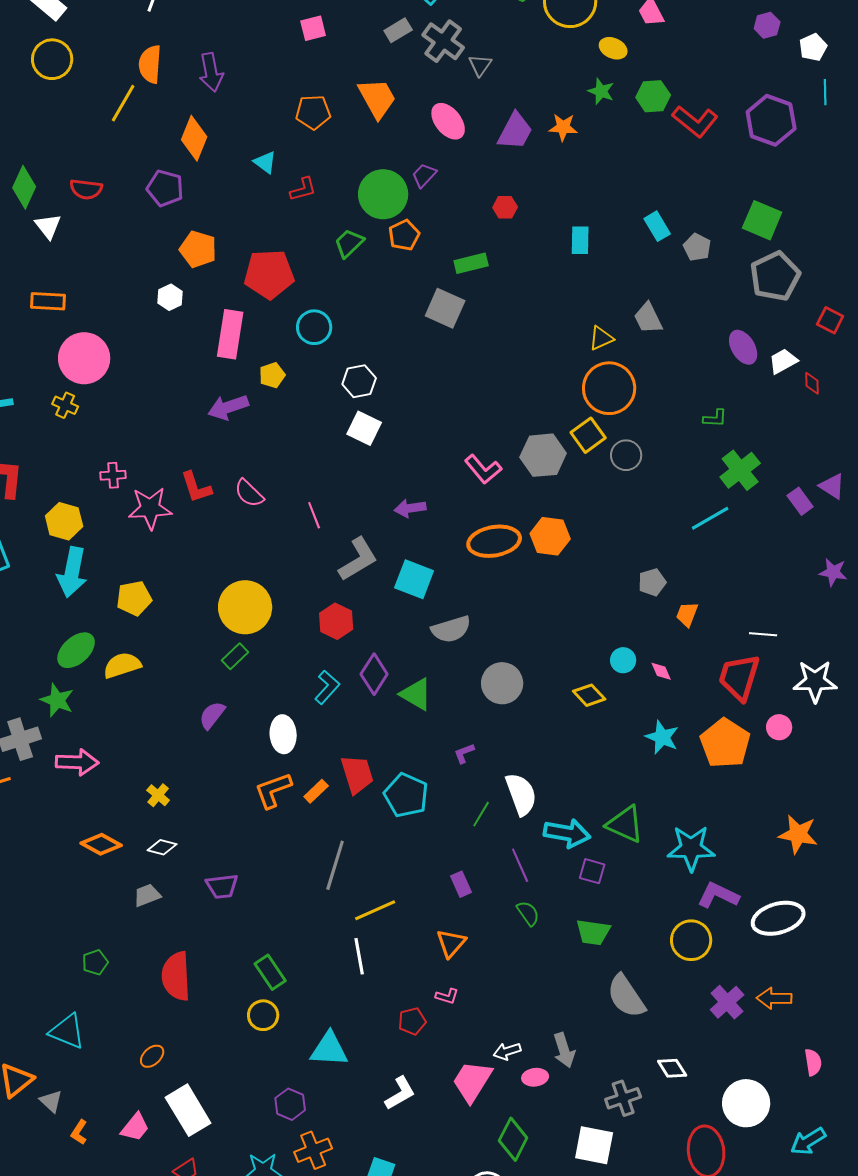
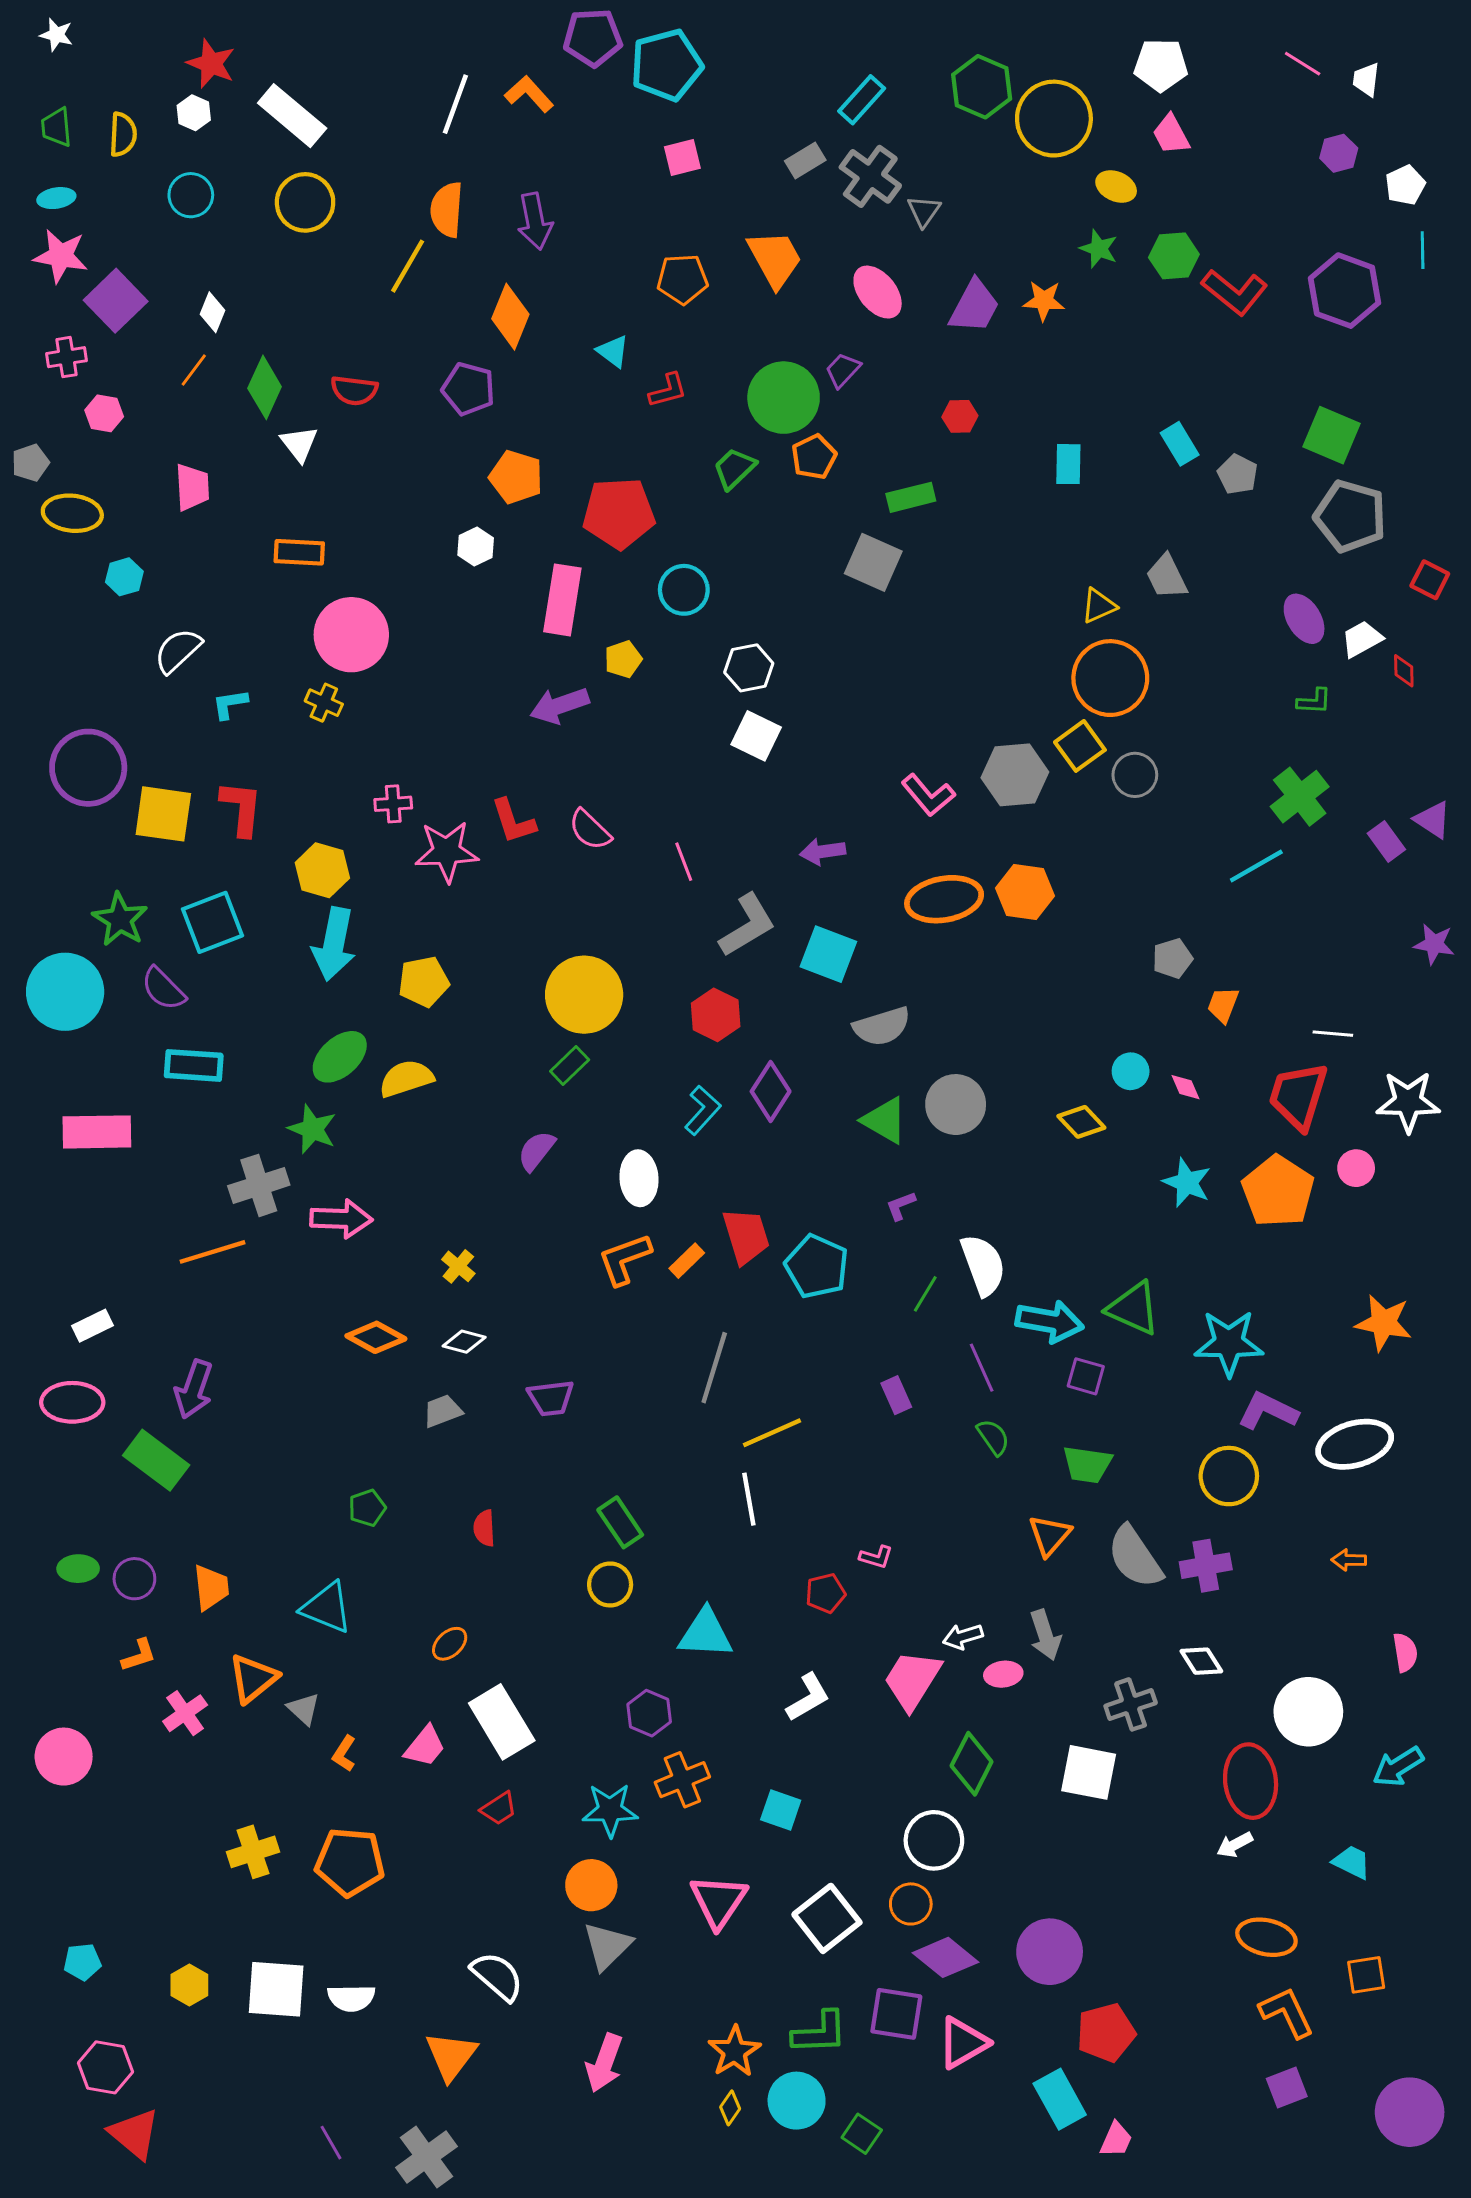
gray pentagon: (775, 276) -> (1350, 516), turned -30
green L-shape: (715, 418) -> (1314, 701), moved
green triangle: (416, 694) -> (885, 1120), moved
orange triangle: (451, 943) -> (1050, 1535), moved
red semicircle: (176, 976) -> (484, 1528), size x0.5
orange arrow: (774, 998) -> (1349, 1560), size x0.7
purple cross: (727, 1002) -> (1206, 1566), moved, turned 32

